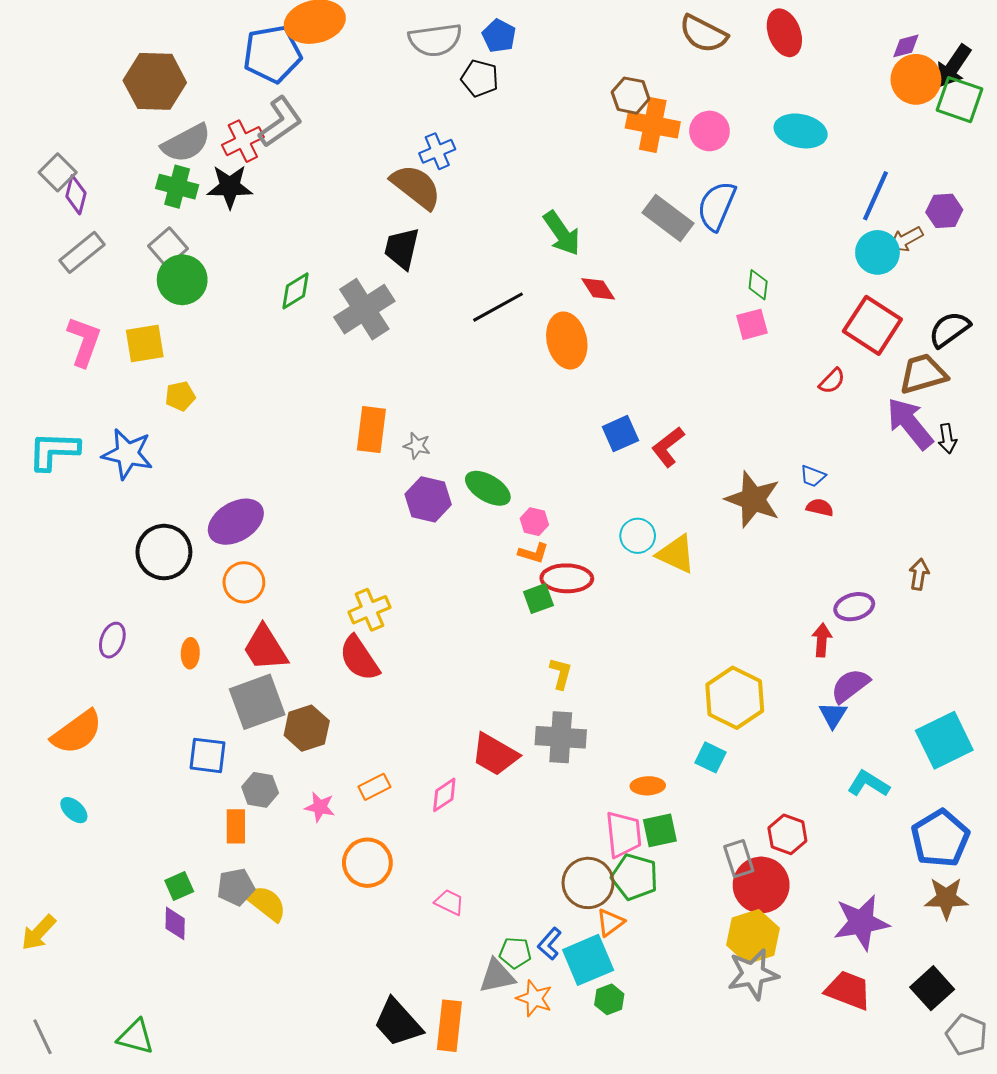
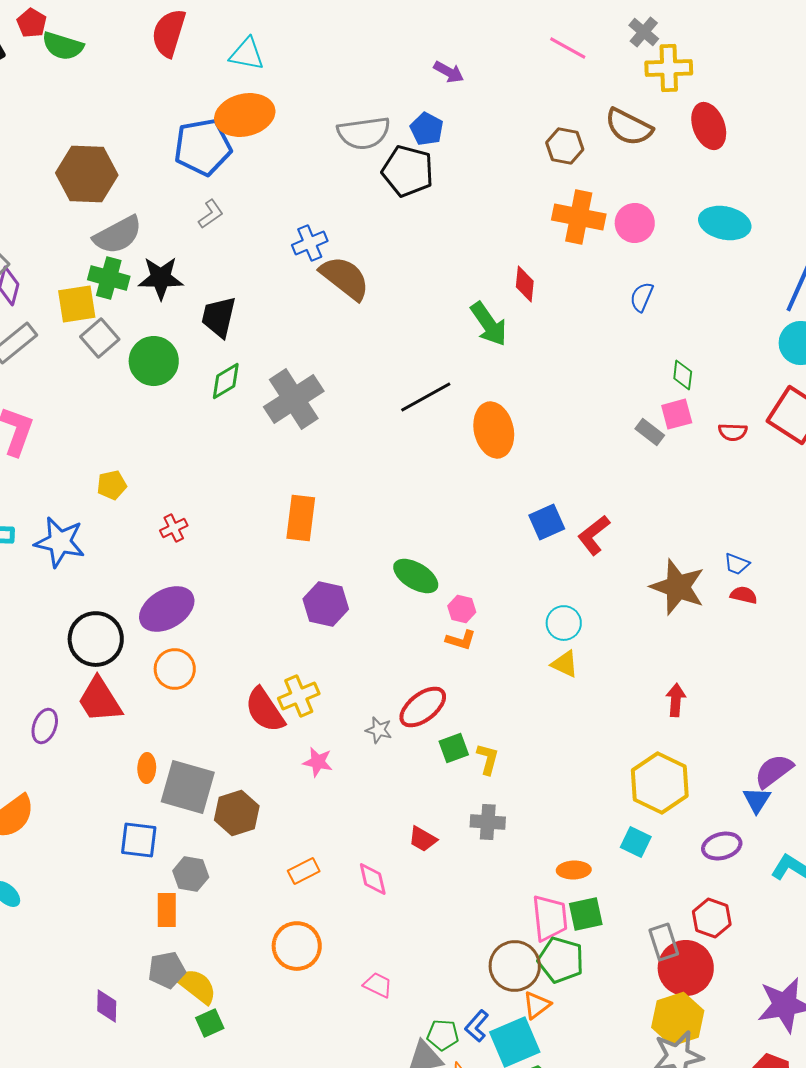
black pentagon: (480, 78) -> (408, 171), size x1.4
brown hexagon: (631, 96) -> (565, 146), moved
gray L-shape: (280, 122) -> (211, 214), size x0.6
red cross: (243, 141) -> (174, 528), moved, size x0.7
blue cross: (437, 151) -> (310, 243), moved
blue semicircle: (717, 206) -> (642, 297), size x0.6
gray rectangle: (668, 218) -> (650, 432), moved, size x0.6
black trapezoid: (402, 248) -> (219, 317), moved
green circle: (182, 280) -> (154, 361), moved
red diamond: (598, 289) -> (525, 284), moved, turned 39
yellow square: (145, 344) -> (77, 304), moved
red semicircle: (832, 381) -> (733, 432), moved, turned 48
gray star: (417, 446) -> (379, 730), moved
purple hexagon: (428, 499) -> (326, 604), moved
yellow triangle: (676, 554) -> (565, 664), moved, size x0.7
red ellipse: (567, 578) -> (423, 707), moved, turned -39
green square: (538, 599) -> (454, 748), moved
purple ellipse: (854, 607) -> (722, 846), moved
red arrow: (822, 640) -> (676, 700), moved
red trapezoid: (265, 648) -> (100, 700), moved
orange ellipse: (190, 653) -> (147, 768), moved
red semicircle: (359, 658) -> (265, 710), moved
gray square: (257, 702) -> (188, 787), turned 36
gray cross: (561, 737) -> (488, 822), size x0.7
red trapezoid: (495, 754) -> (423, 839), size x0.6
pink diamond: (444, 795) -> (373, 879), turned -69
pink star: (320, 807) -> (318, 762), moved
green square: (179, 886) -> (210, 1023), moved

